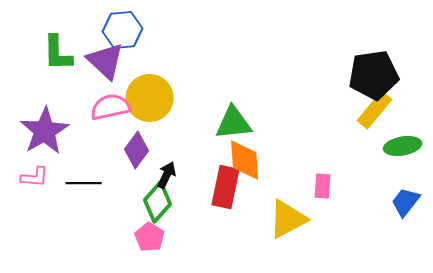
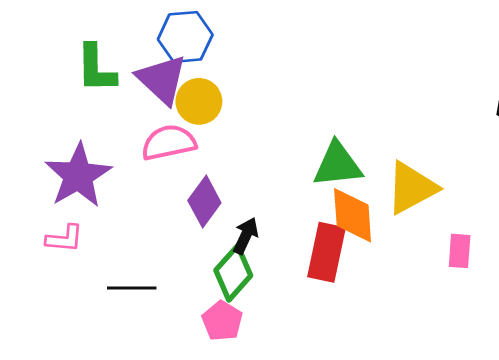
yellow circle: (150, 98) -> (199, 101), moved, size x0.7
black line: (84, 183) -> (132, 288), moved
yellow triangle: (288, 219) -> (412, 188), moved

